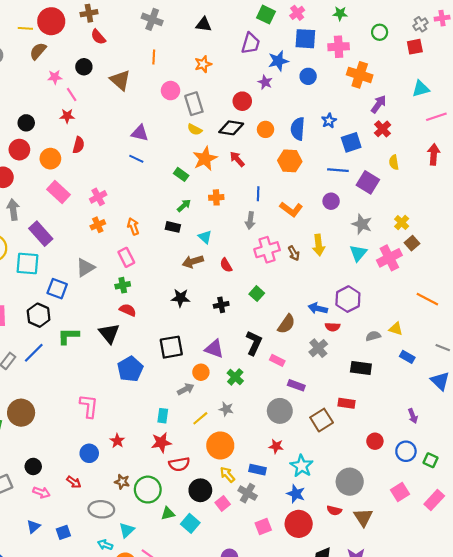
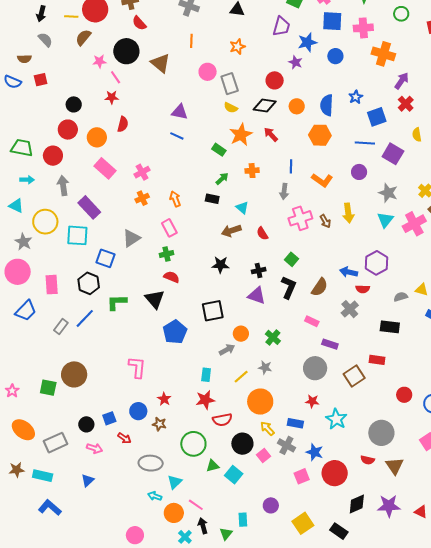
black circle: (84, 67) -> (126, 51), size x1.6
black L-shape: (254, 343) -> (289, 287), moved
purple triangle: (214, 349) -> (257, 296), moved
brown star: (122, 482) -> (159, 424), moved
blue star: (296, 494) -> (315, 452), moved
blue square: (63, 532) -> (109, 418), moved

